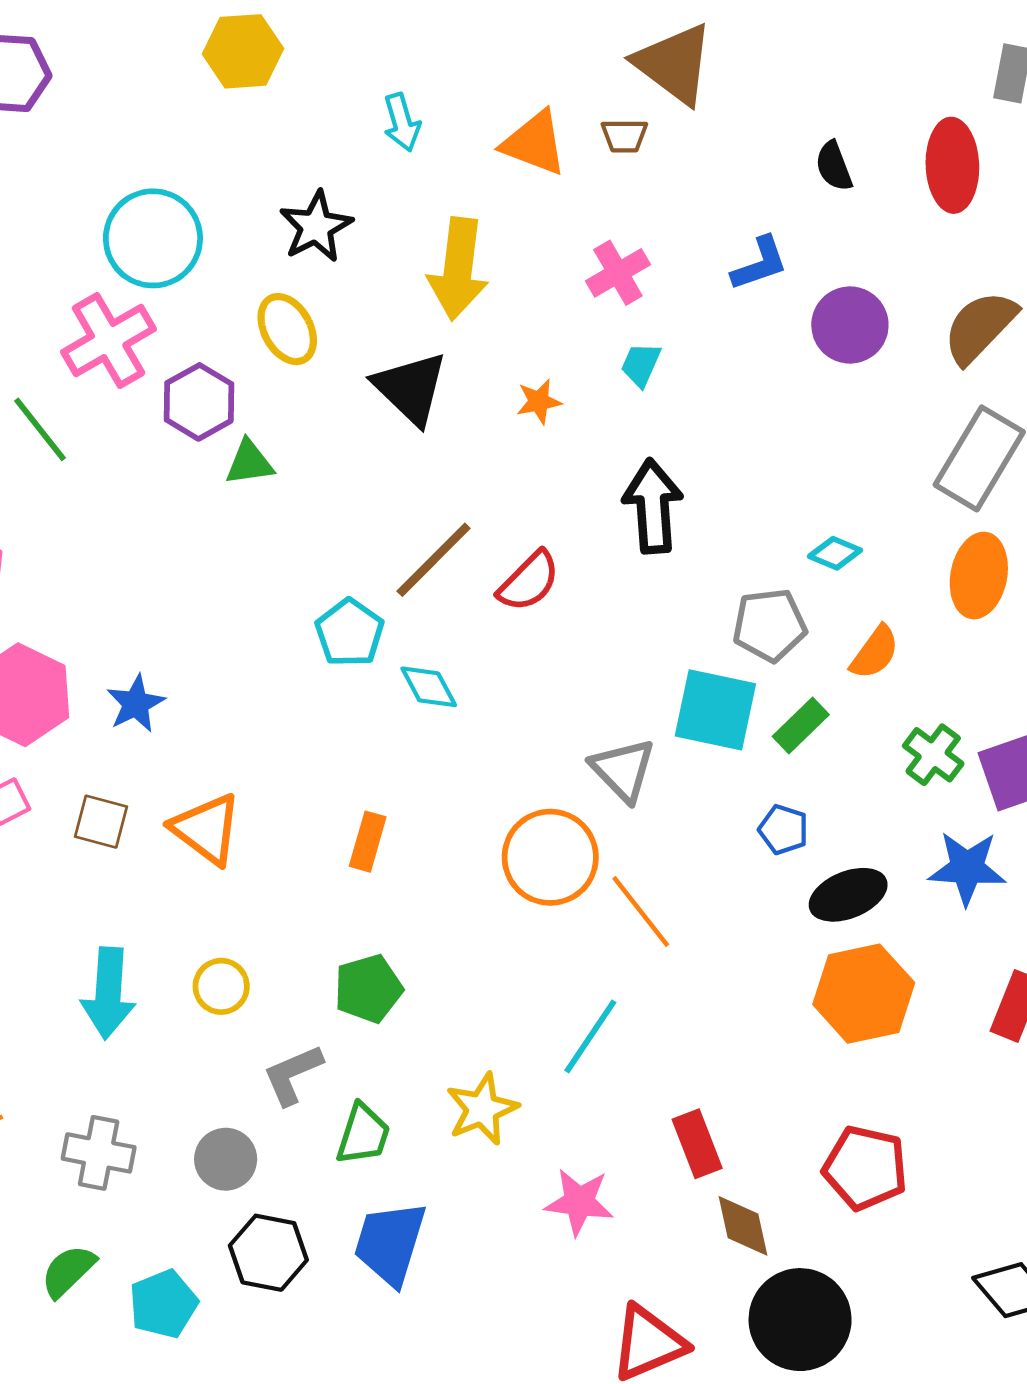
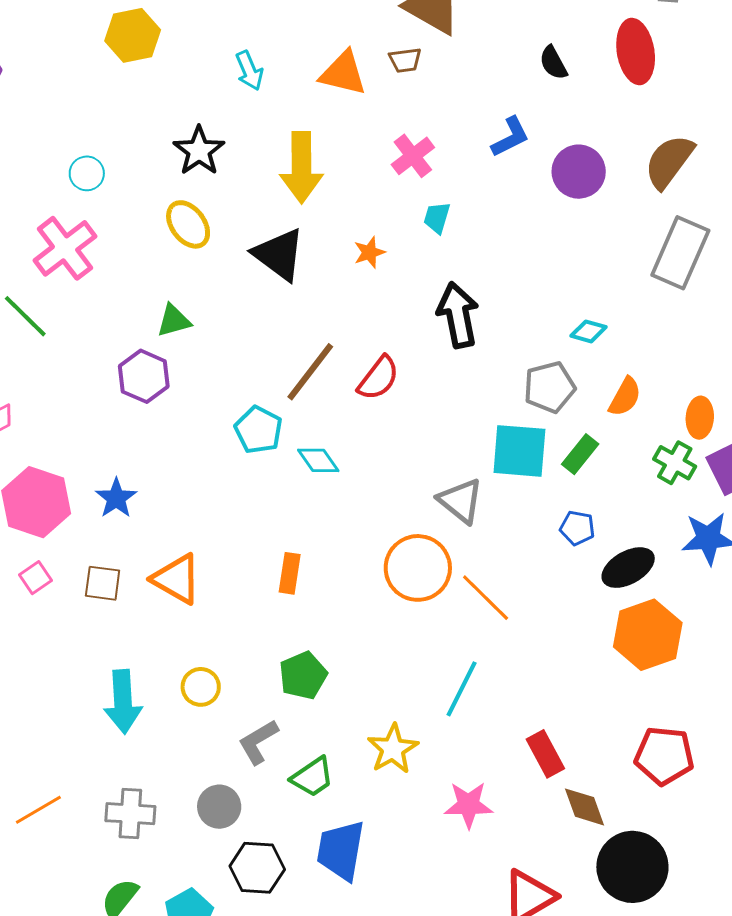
cyan circle: (153, 238) -> (87, 173), size x0.5
purple hexagon: (199, 402) -> (144, 376), moved
orange ellipse: (979, 576) -> (700, 418), moved, size x0.7
green trapezoid: (363, 1134) -> (312, 777), turned 45

